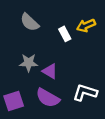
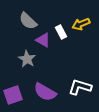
gray star: (29, 63) -> (27, 59), turned 30
purple triangle: (50, 71) -> (43, 40), moved

